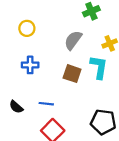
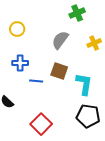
cyan L-shape: (99, 67) -> (84, 84), moved
blue line: (46, 104) -> (36, 81), moved

